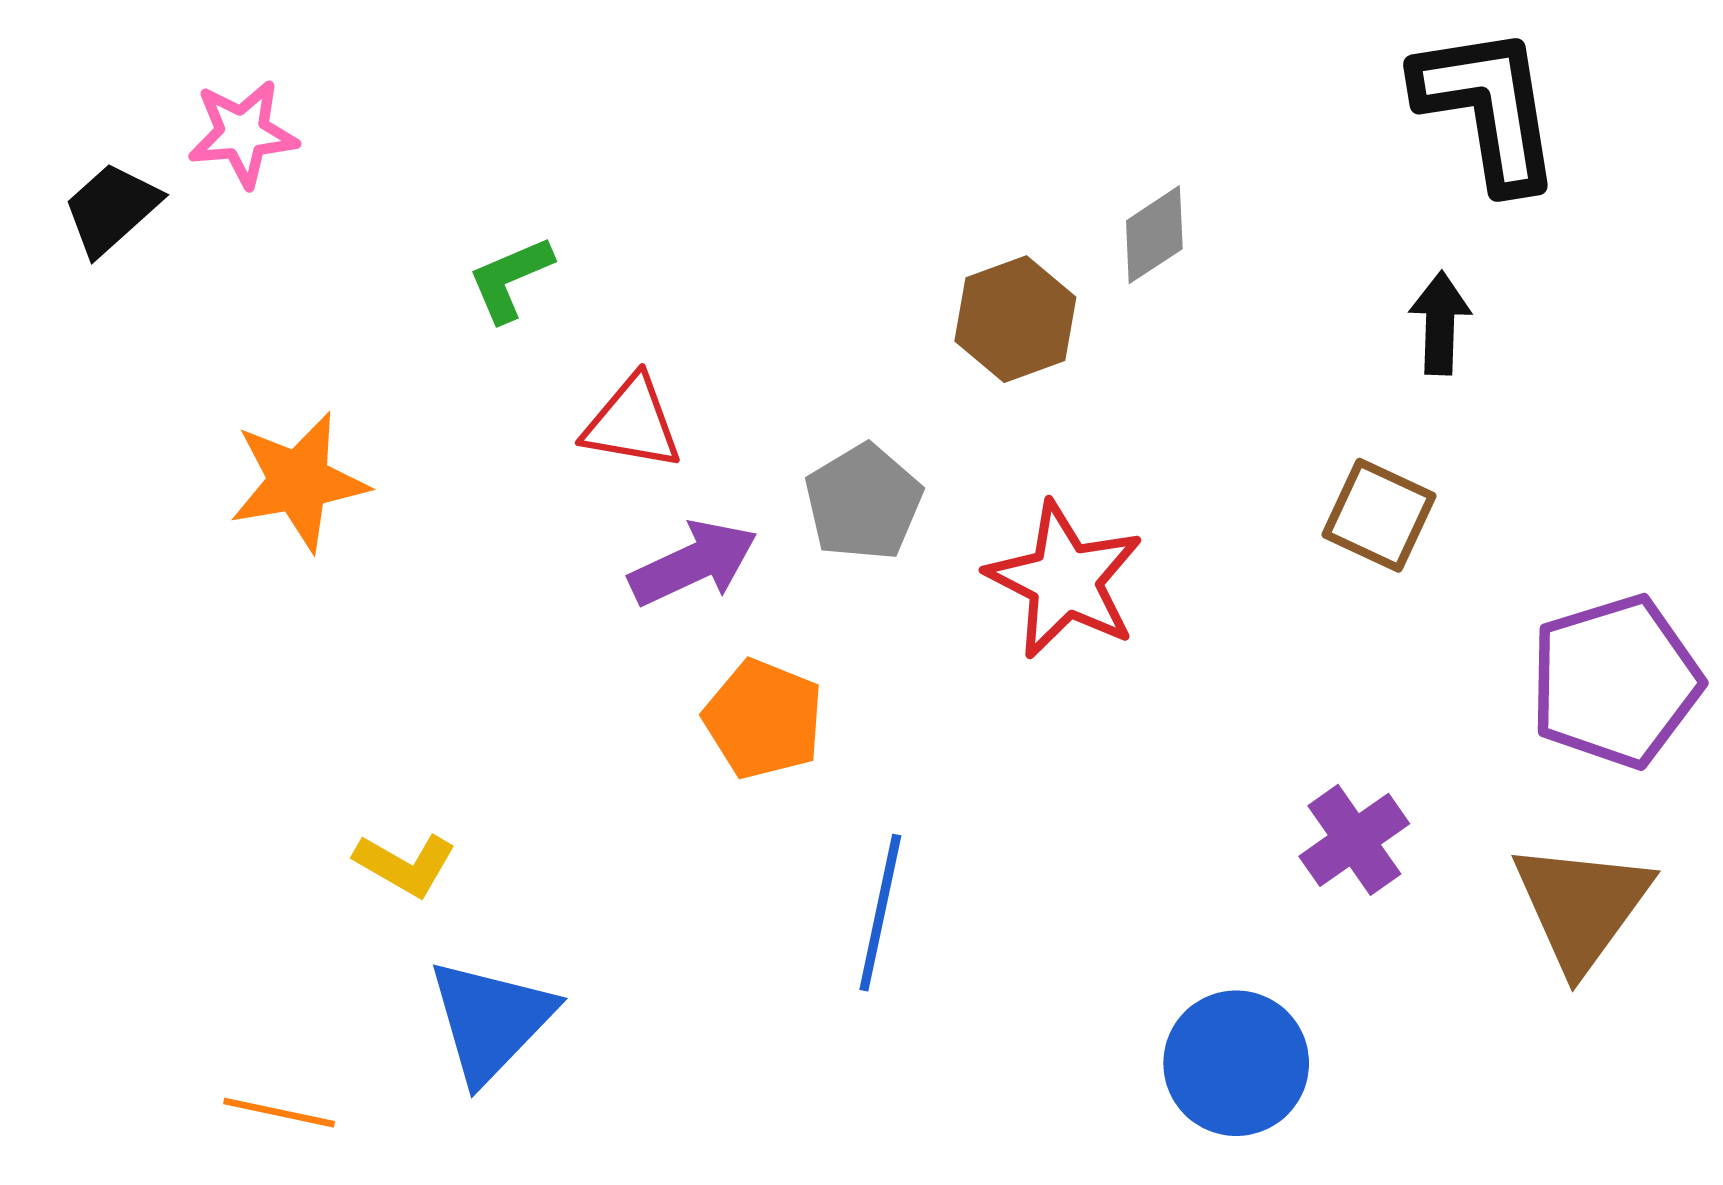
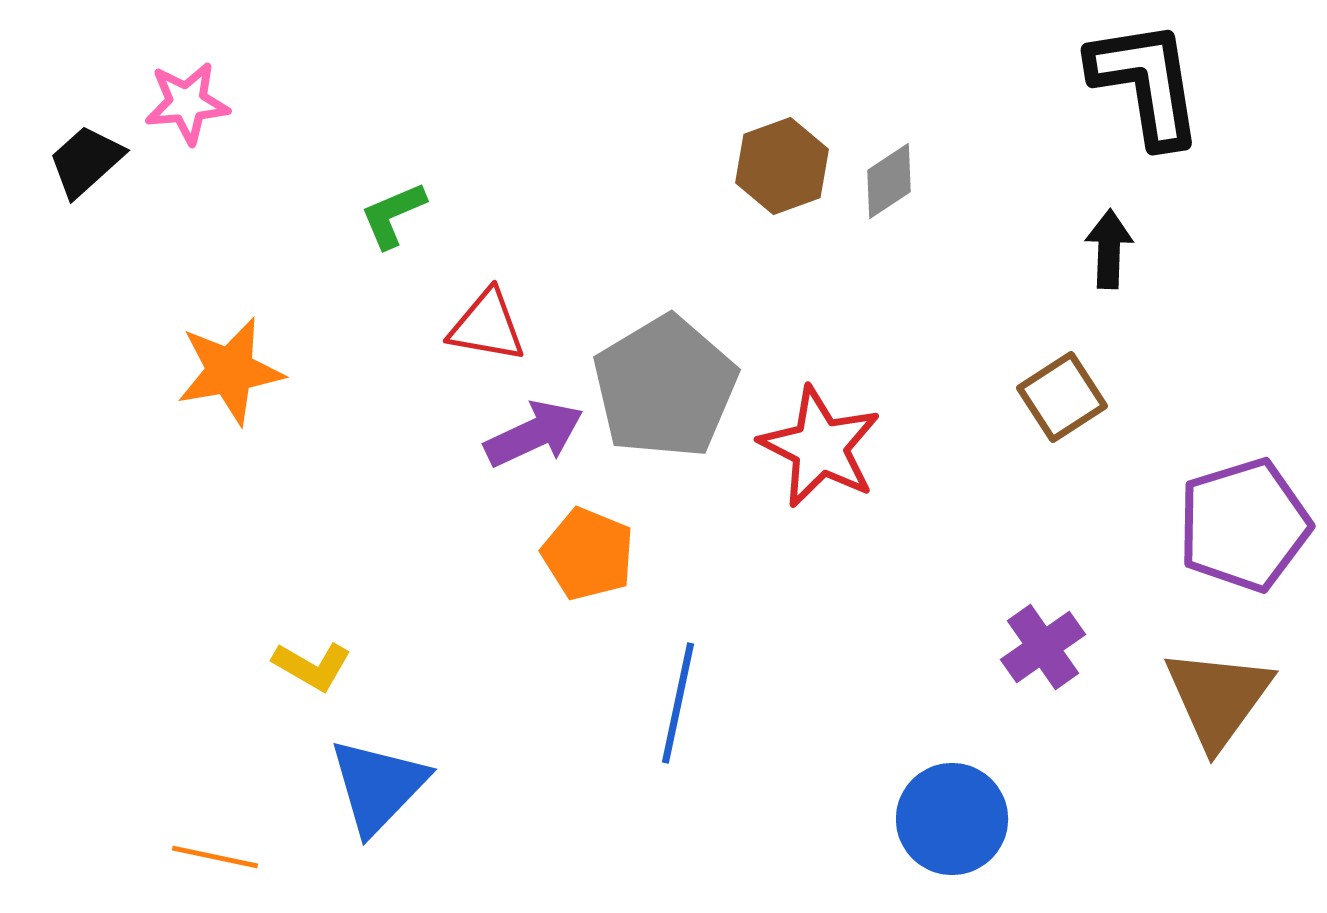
brown hexagon: (1015, 319) -> (782, 166), moved
gray pentagon: (863, 502) -> (665, 387), size x1.6
brown square: (1379, 515) -> (1062, 397), turned 32

